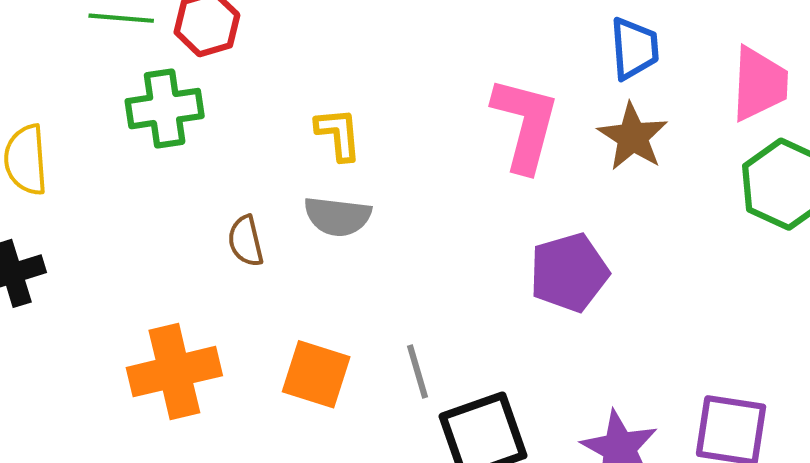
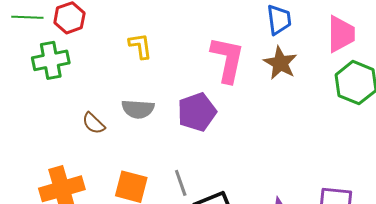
yellow L-shape: (338, 134) -> (140, 46), moved
brown semicircle: (246, 241) -> (94, 123), turned -30
purple pentagon: (569, 272) -> (197, 112), moved

